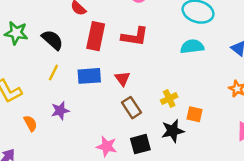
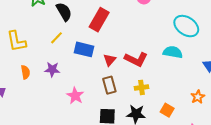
red L-shape: (135, 37) -> (136, 59), moved
orange square: (195, 114) -> (167, 110), moved
pink star: (107, 146) -> (75, 96), moved

